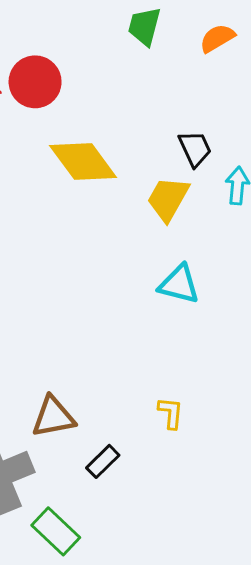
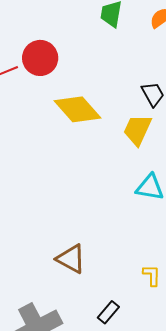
brown triangle: (53, 417) -> (71, 259), moved, turned 44

